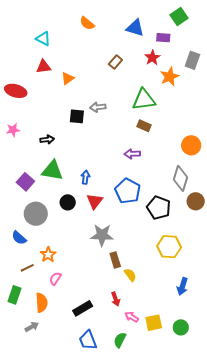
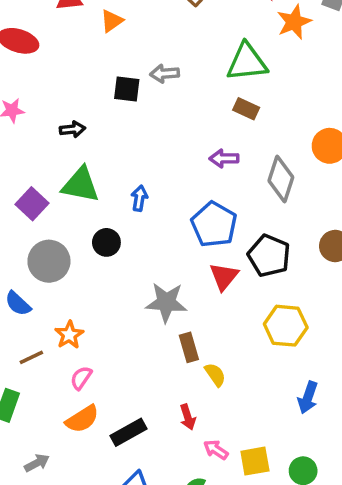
gray diamond: (180, 178) -> (281, 179), moved
red triangle: (95, 201) -> (224, 276), moved
orange semicircle: (42, 303) -> (82, 419), moved, turned 60

